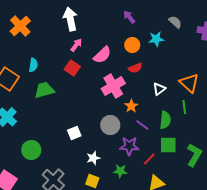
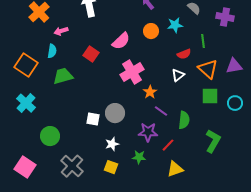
pink arrow: (76, 45) -> (61, 31), moved, turned -144
red semicircle: (135, 68) -> (184, 54), moved
green line: (184, 107) -> (203, 41), moved
green semicircle: (165, 120) -> (184, 120), moved
gray circle: (110, 125) -> (115, 113), moved
white square: (74, 133) -> (93, 119), turned 32
green square: (168, 145) -> (210, 96), moved

